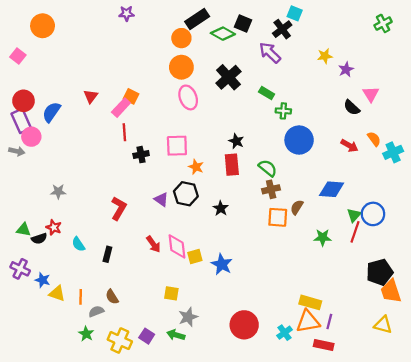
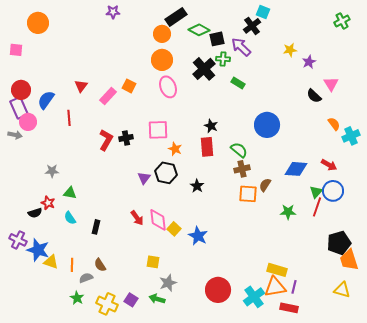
black square: (243, 24) -> (217, 39), moved, turned -35
pink square: (18, 56) -> (16, 50), turned -32
orange square: (131, 96) -> (129, 86), moved
green cross: (283, 111) -> (223, 59), moved
red line: (124, 132) -> (69, 118), moved
red arrow: (349, 146) -> (329, 165), moved
purple triangle: (161, 199) -> (144, 178), turned 32
red L-shape: (119, 208) -> (106, 140), moved
green triangle: (23, 230) -> (70, 193), moved
yellow square: (195, 257) -> (174, 229), turned -32
blue star: (43, 280) -> (38, 250), size x1.6
cyan cross: (284, 333) -> (254, 297), size x1.5

